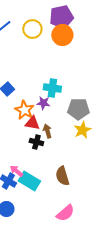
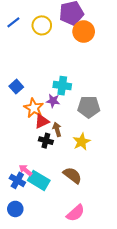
orange circle: (62, 35) -> (84, 32), moved
red triangle: (32, 123) -> (42, 121), turned -35
yellow star: (82, 130) -> (82, 142), moved
brown semicircle: (62, 176) -> (72, 175), turned 144

